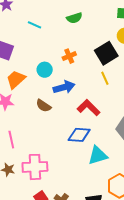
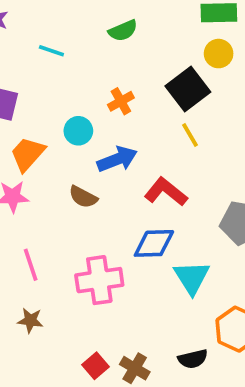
cyan triangle: (98, 155) -> (192, 277), turned -40
pink cross: (35, 167) -> (99, 280), moved

